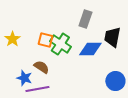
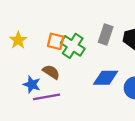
gray rectangle: (85, 19) -> (106, 35), moved
blue diamond: (90, 49) -> (106, 78), moved

